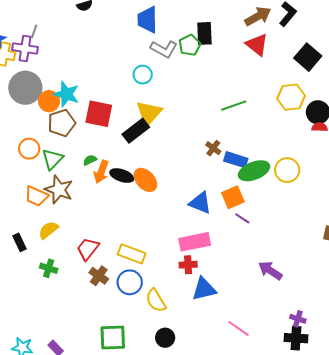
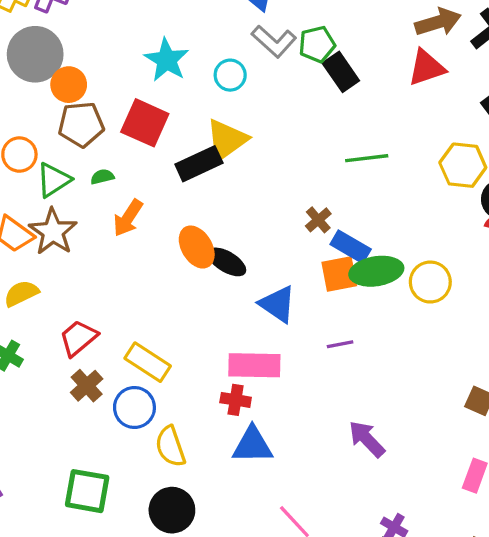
black rectangle: (204, 33) -> (341, 72), moved, turned -45
red triangle: (257, 45) -> (426, 68), turned 50
cyan star: (66, 94) -> (167, 60), moved
green semicircle: (90, 160) -> (102, 177), moved
black ellipse: (122, 176) -> (227, 262), moved
orange square: (233, 197) -> (339, 274), moved
purple line: (242, 218) -> (340, 344), turned -56
black circle: (165, 338) -> (172, 510), size x1.4

